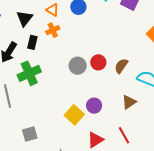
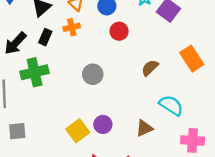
red circle: (98, 62) -> (119, 31), moved
brown semicircle: (121, 66) -> (150, 68), moved
gray square: (30, 134) -> (17, 131), moved

